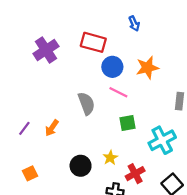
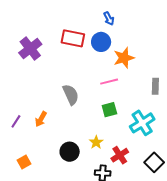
blue circle: (112, 67) -> (101, 42), moved
pink line: (118, 92) -> (109, 82), moved, turned -36

